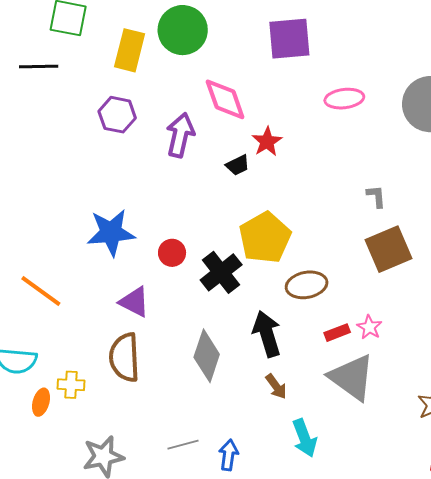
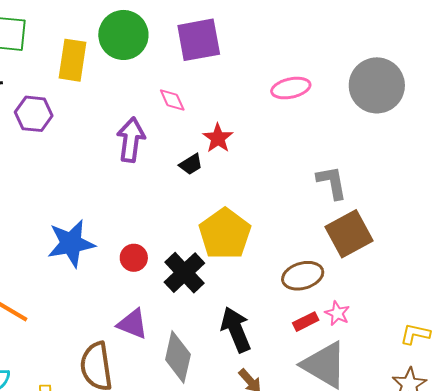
purple square: (289, 39) -> (199, 40), moved
pink diamond: (225, 99) -> (172, 100), size x0.6
purple hexagon: (117, 115) -> (34, 114), moved
gray L-shape: (376, 196) -> (332, 182), size x1.5
brown ellipse: (307, 285) -> (303, 276), moved
purple triangle: (134, 302) -> (133, 324), moved

